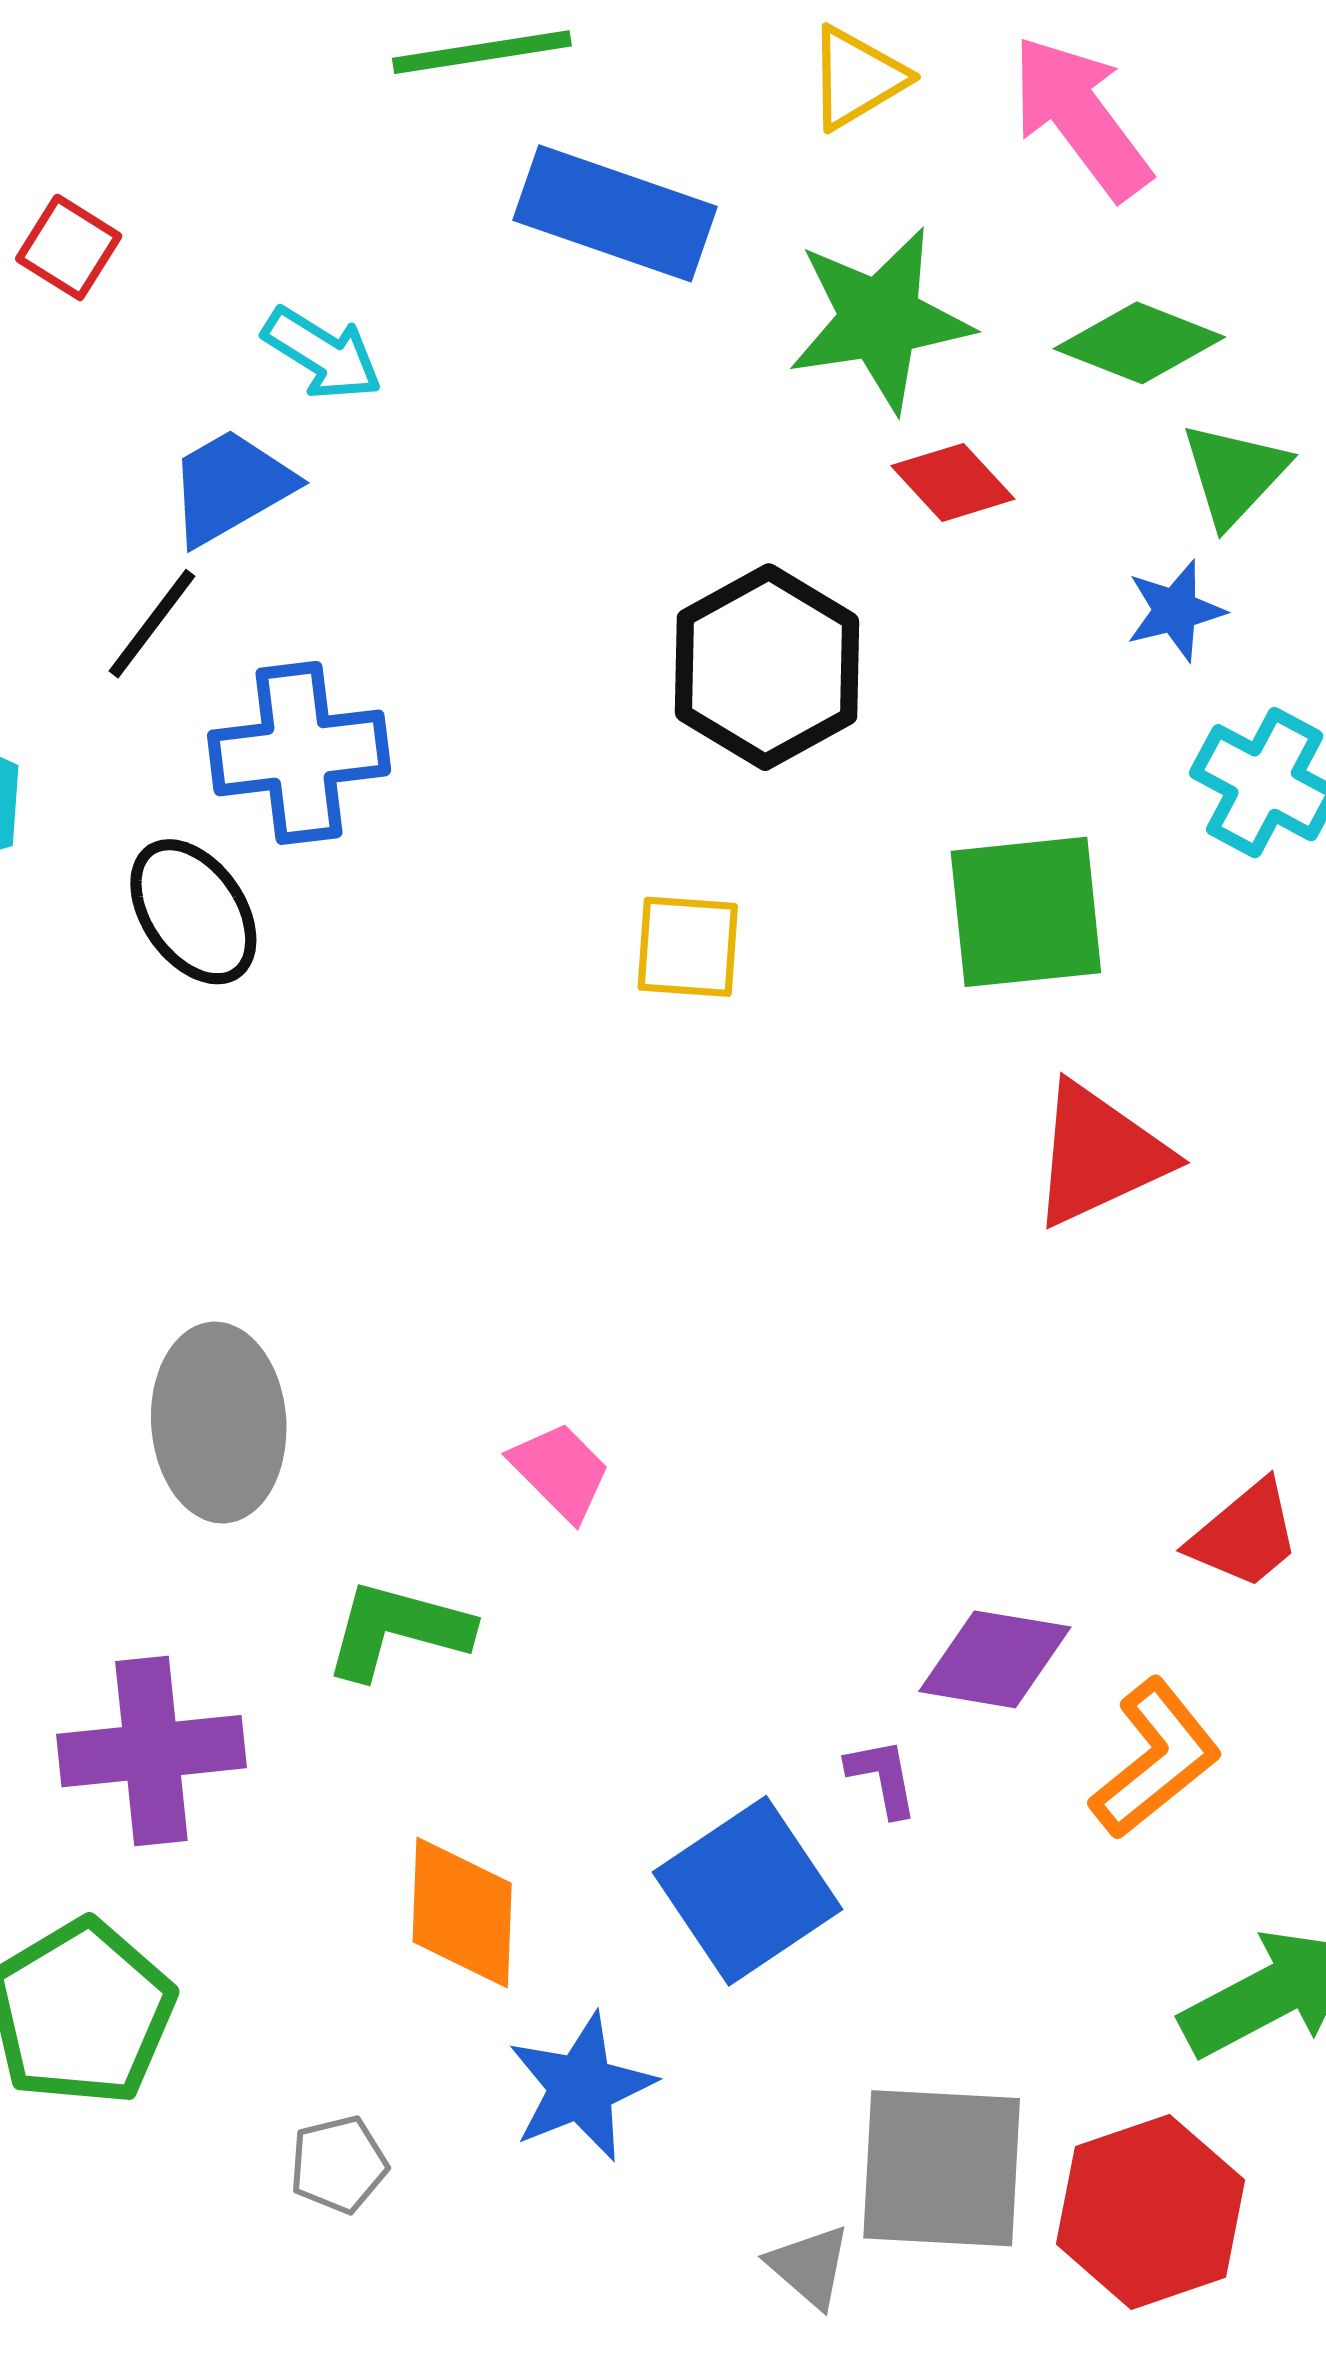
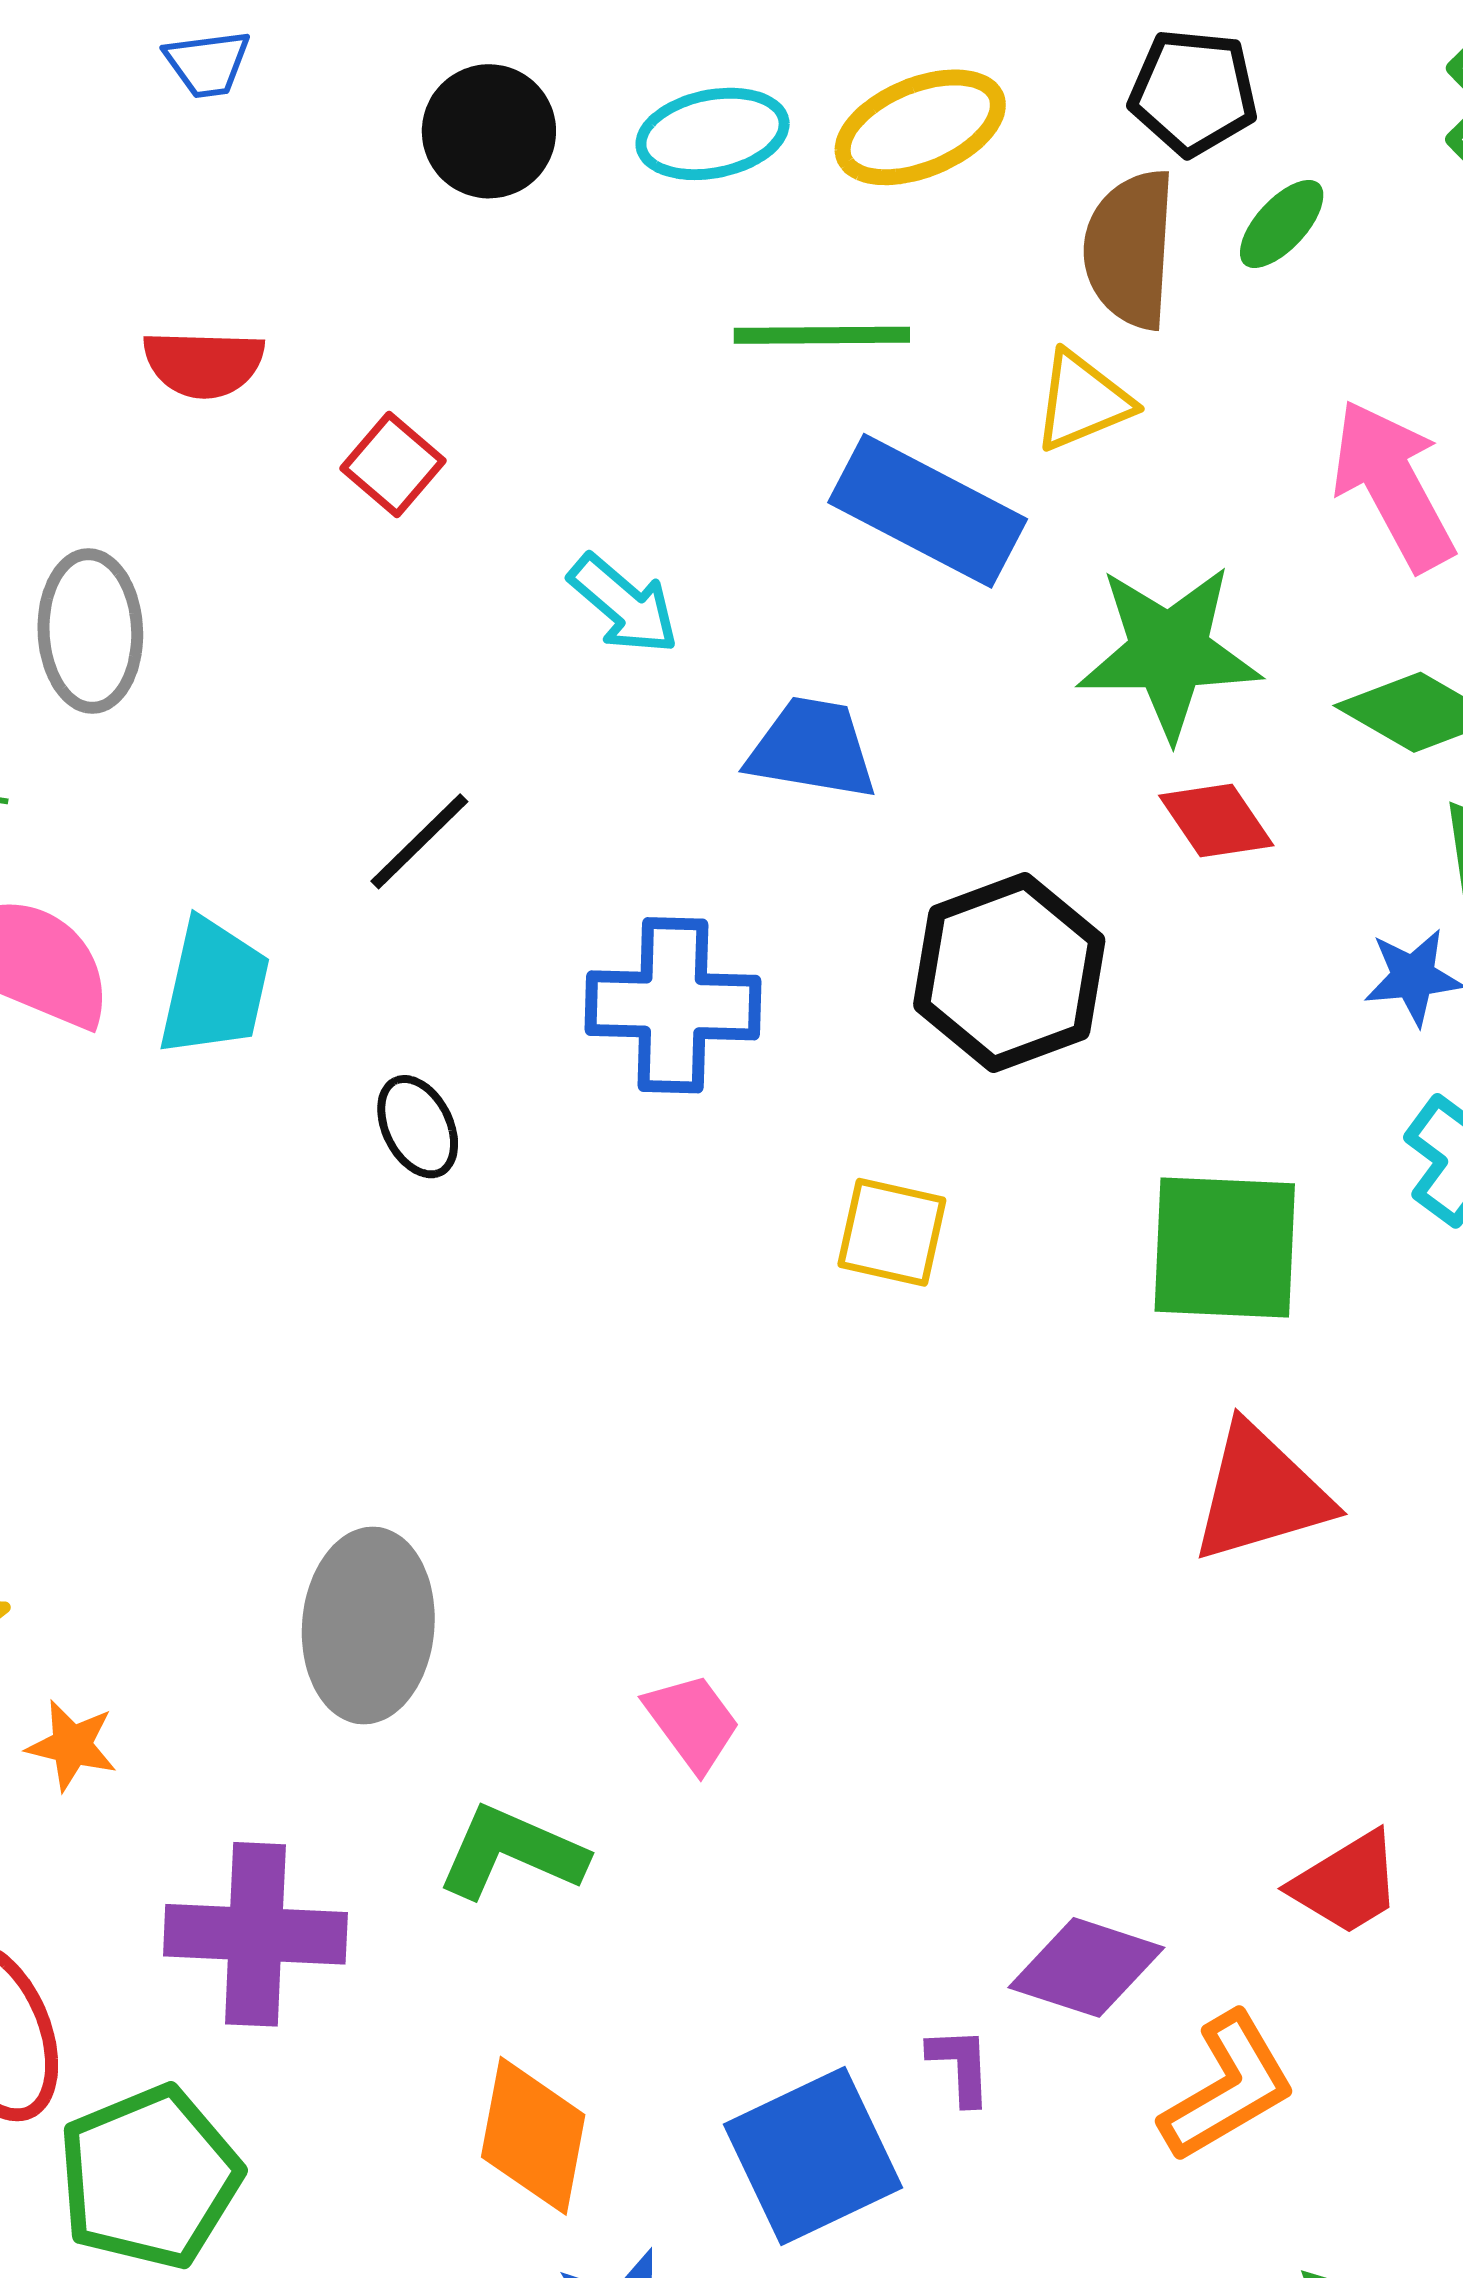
yellow triangle: (857, 78) -> (1082, 401), moved
blue trapezoid: (231, 487) -> (812, 748), moved, turned 31
blue cross: (299, 753) -> (673, 1005), moved
black ellipse: (193, 912) -> (418, 1127), size x0.7

